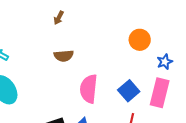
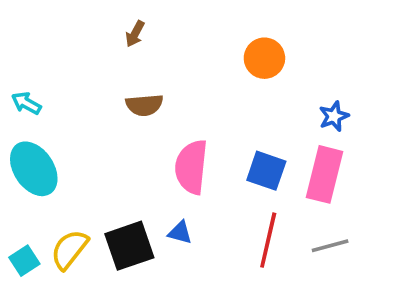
orange circle: (140, 40) -> (264, 58), moved
blue square: (129, 91) -> (266, 171), turned -30

